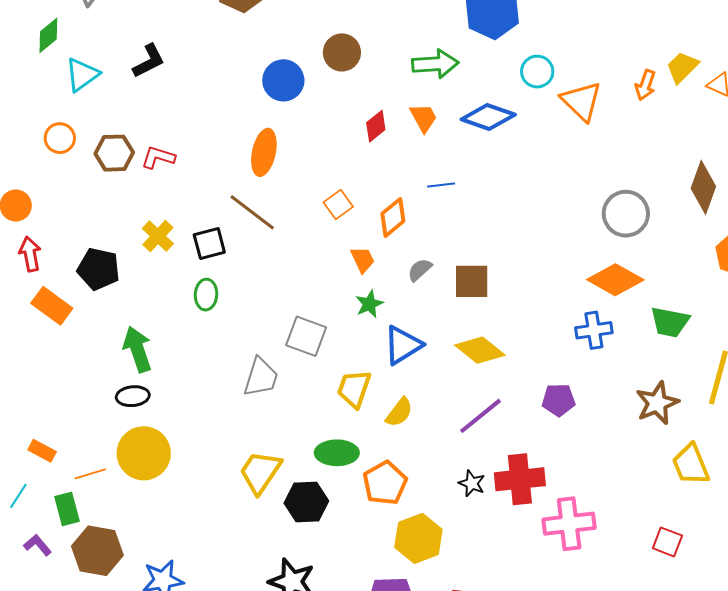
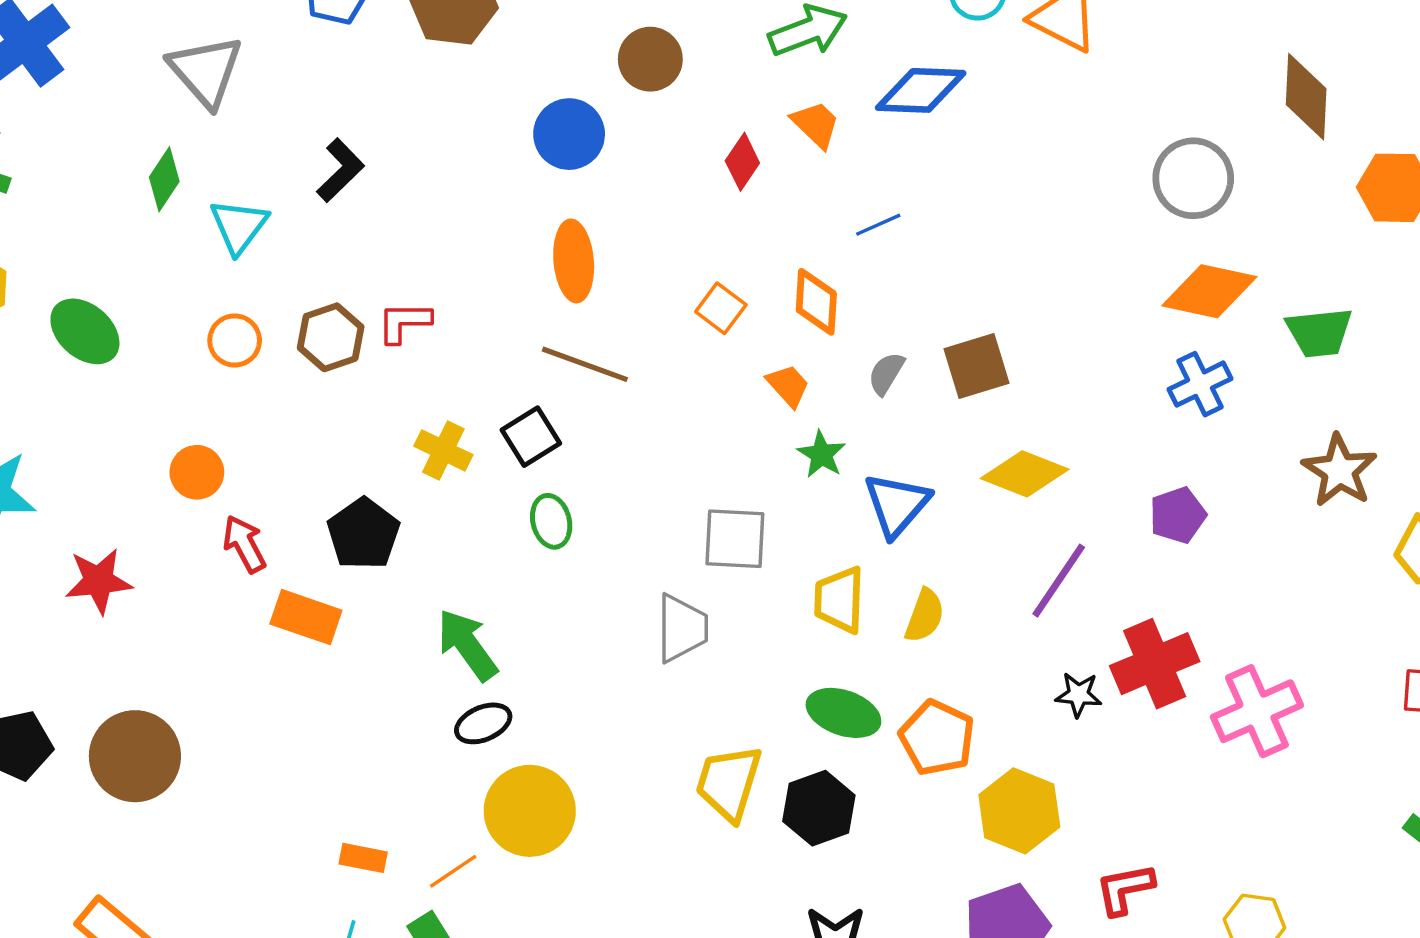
orange diamond: (393, 217) -> (816, 302), turned -30
black pentagon: (99, 269) -> (363, 534), turned -30
green ellipse: (337, 453) -> (843, 713), turned 36

